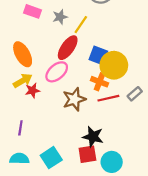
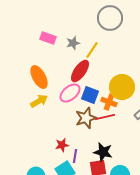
blue square: (98, 55) -> (90, 95), moved
red star: (32, 91) -> (62, 145), moved
red line: (108, 98) -> (105, 117), moved
purple line: (20, 128) -> (75, 156), moved

